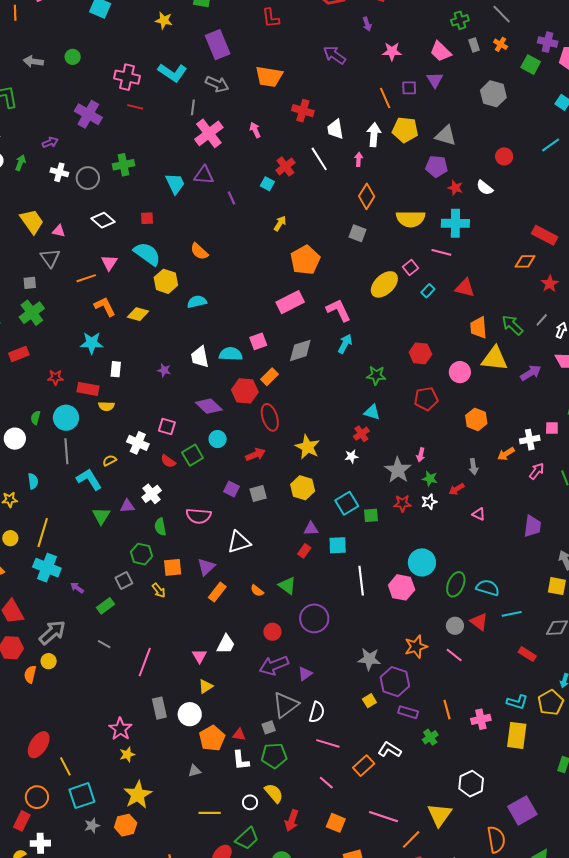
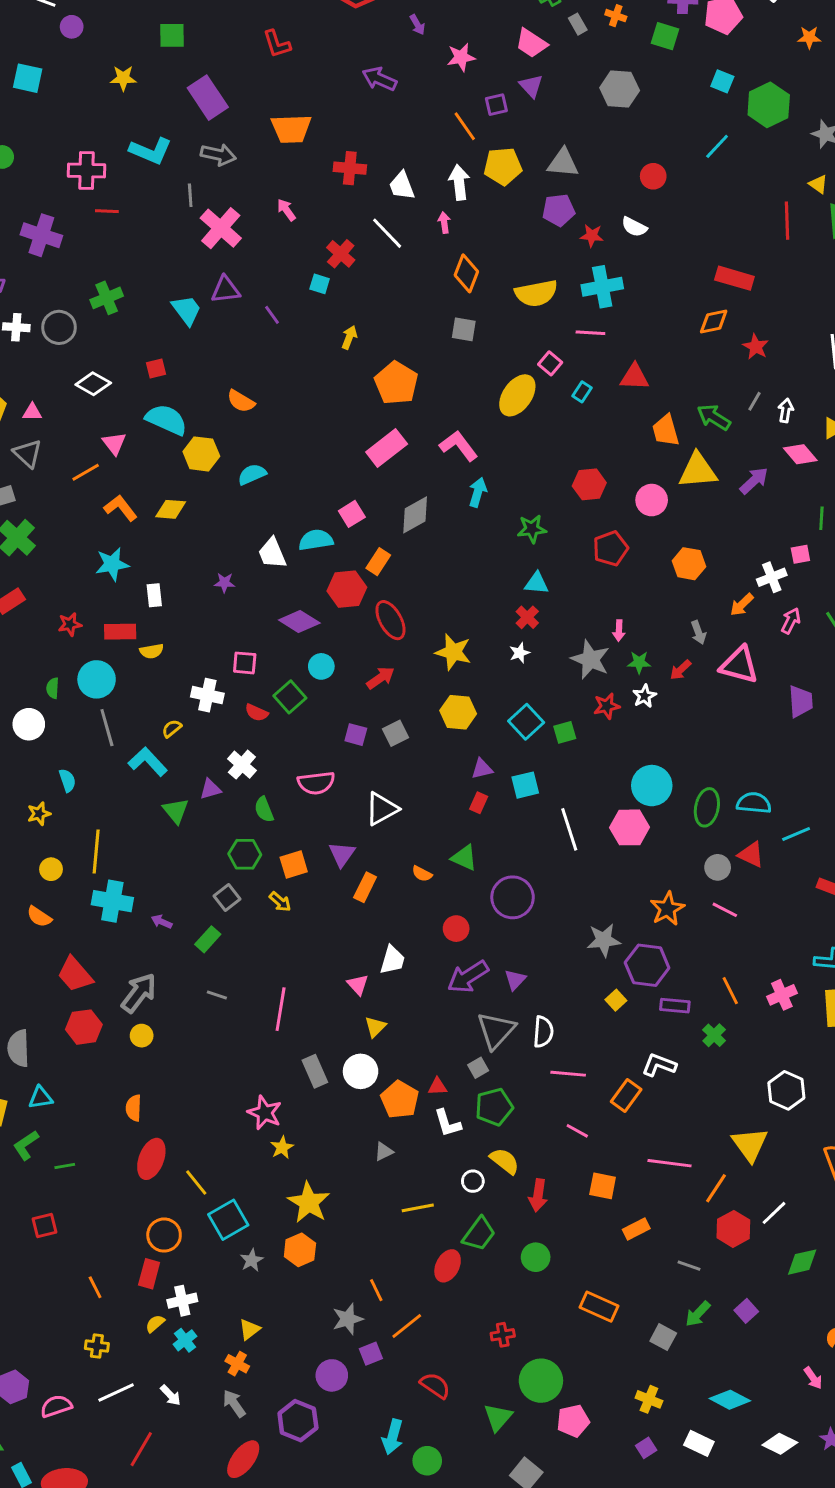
pink triangle: (479, 514) -> (739, 665), moved, size x2.0
orange semicircle: (30, 674) -> (134, 1108), moved

